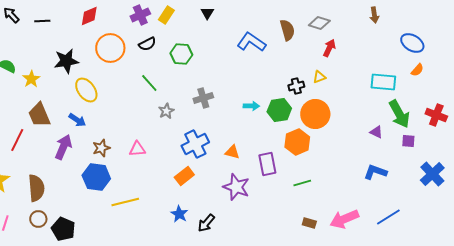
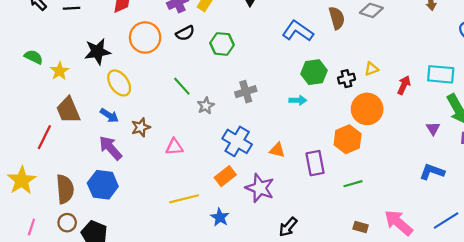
red arrow: (329, 48) -> (404, 85), moved
green line: (149, 83) -> (182, 86), moved
green hexagon: (279, 110) -> (314, 72), moved
purple triangle: (376, 132) -> (433, 128), turned 32
blue cross: (195, 144) -> (237, 141), turned -32
purple arrow: (63, 147) -> (110, 148), moved, turned -65
brown star: (101, 148) -> (141, 127), moved
blue hexagon: (96, 177) -> (103, 185), moved
purple star: (236, 187) -> (260, 188), moved
yellow line: (125, 202) -> (184, 199), moved
pink arrow: (344, 219) -> (398, 223), turned 64
black arrow: (206, 223) -> (288, 227), moved

